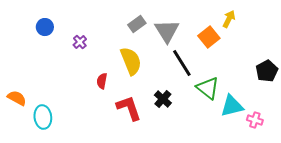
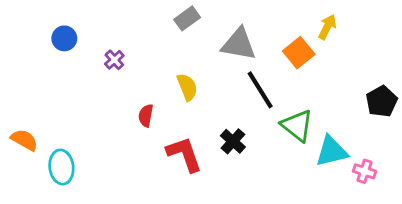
gray rectangle: (137, 24) -> (187, 18), moved
gray triangle: (167, 31) -> (239, 44), turned -48
yellow semicircle: (131, 61) -> (187, 87), size x0.7

